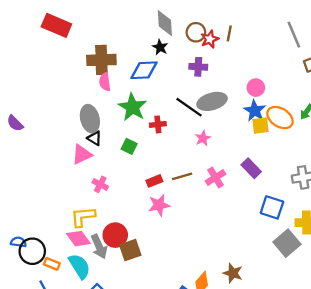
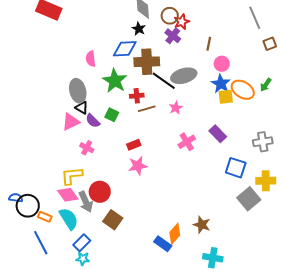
brown line: (229, 33) -> (209, 44), moved
brown cross: (101, 60) -> (147, 62), moved
purple cross: (198, 67) -> (173, 36), moved, turned 35
purple semicircle: (15, 123) -> (93, 121), moved
brown line: (182, 176) -> (147, 109), moved
brown square: (130, 250) -> (113, 220), moved, turned -36

